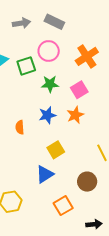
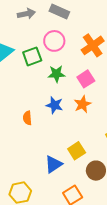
blue star: (47, 115) -> (55, 105), turned 30
yellow square: (56, 150) -> (77, 151), moved

